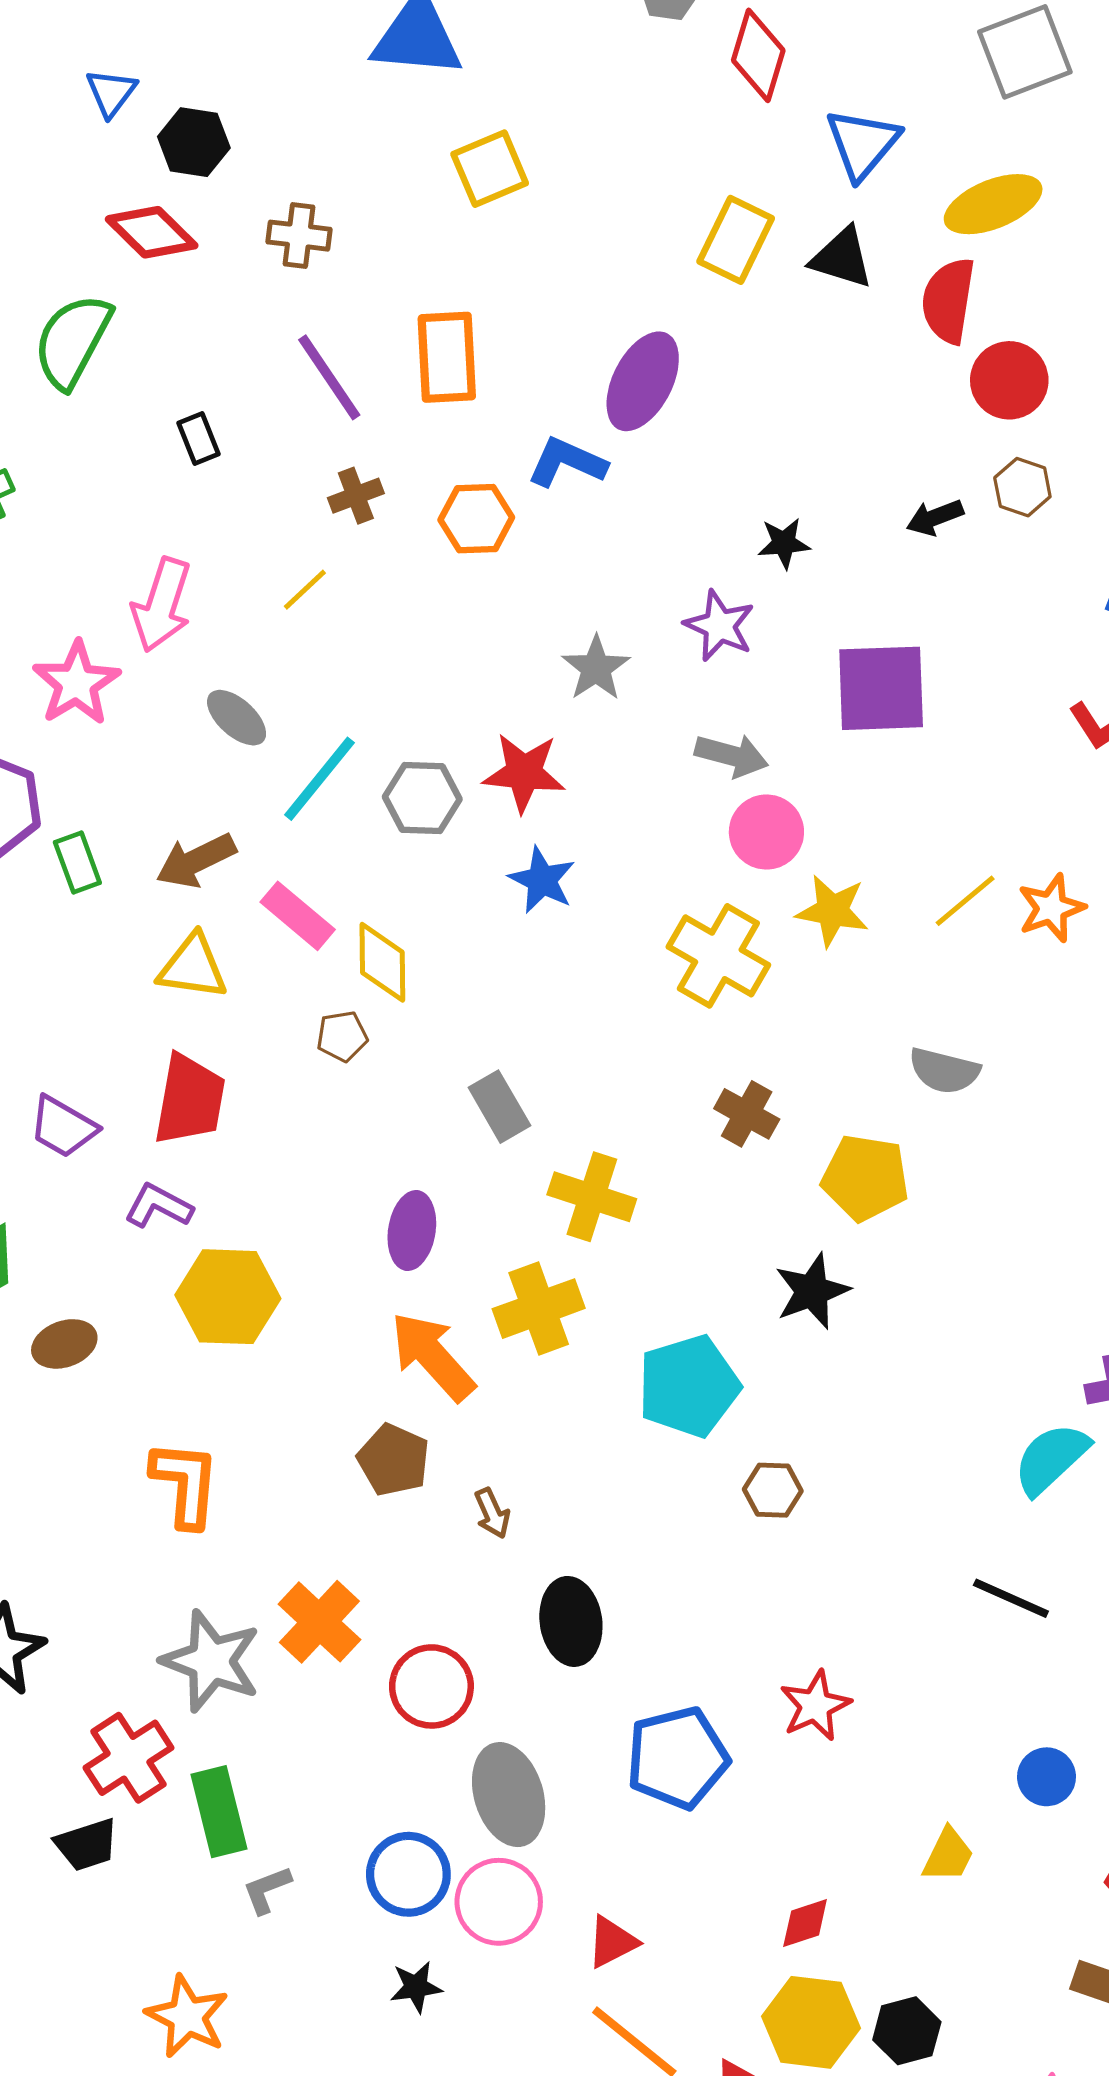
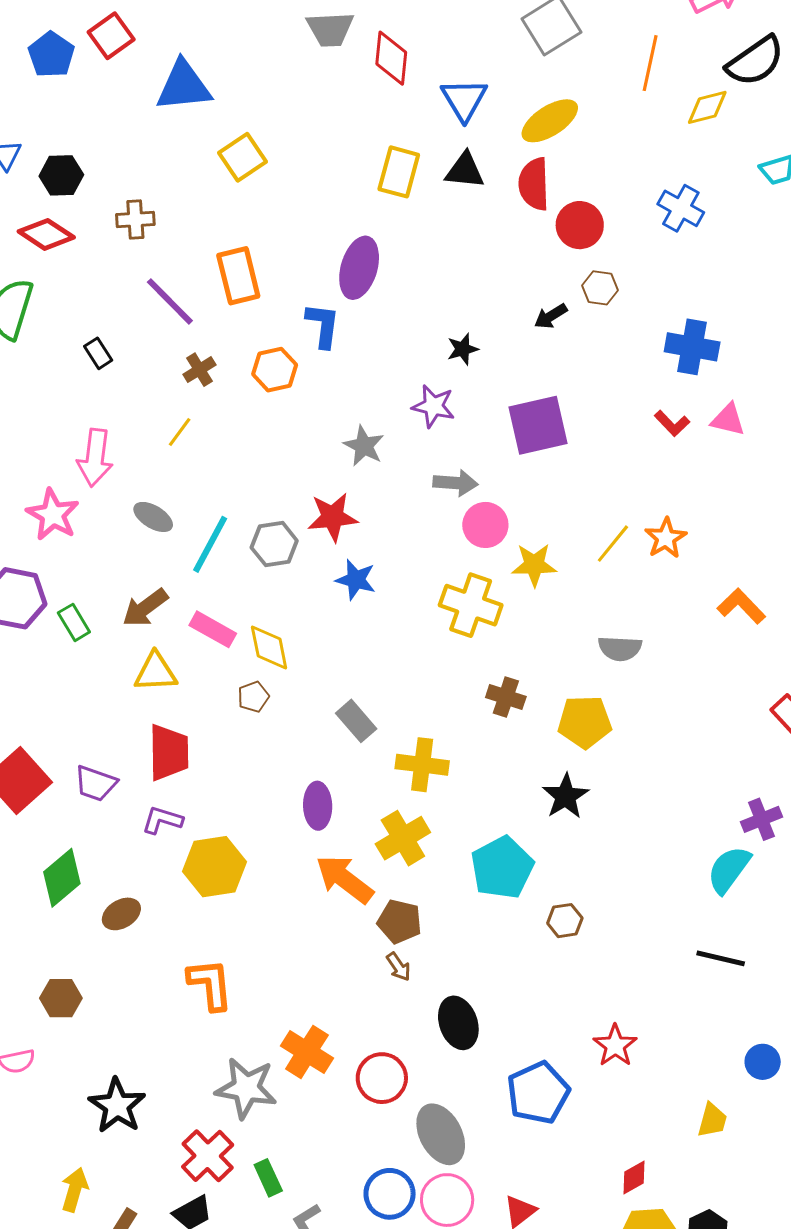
blue L-shape: (567, 462) -> (323, 325), turned 84
brown pentagon: (394, 1460) -> (399, 922), moved
green rectangle: (219, 1812) -> (268, 1178), size x0.7

